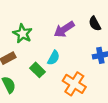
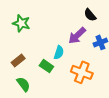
purple arrow: (64, 29) -> (77, 36), moved
green star: (23, 34) -> (21, 23), moved

